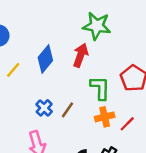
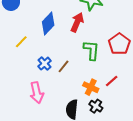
yellow line: (13, 70) -> (21, 42), moved
orange cross: (105, 117) -> (91, 87), moved, turned 35

